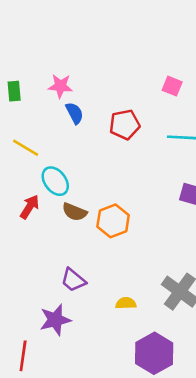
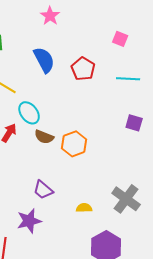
pink star: (60, 86) -> (50, 16), moved, turned 30
blue semicircle: (75, 113) -> (44, 60), size x1.5
red pentagon: (125, 125) -> (83, 69), turned -30

